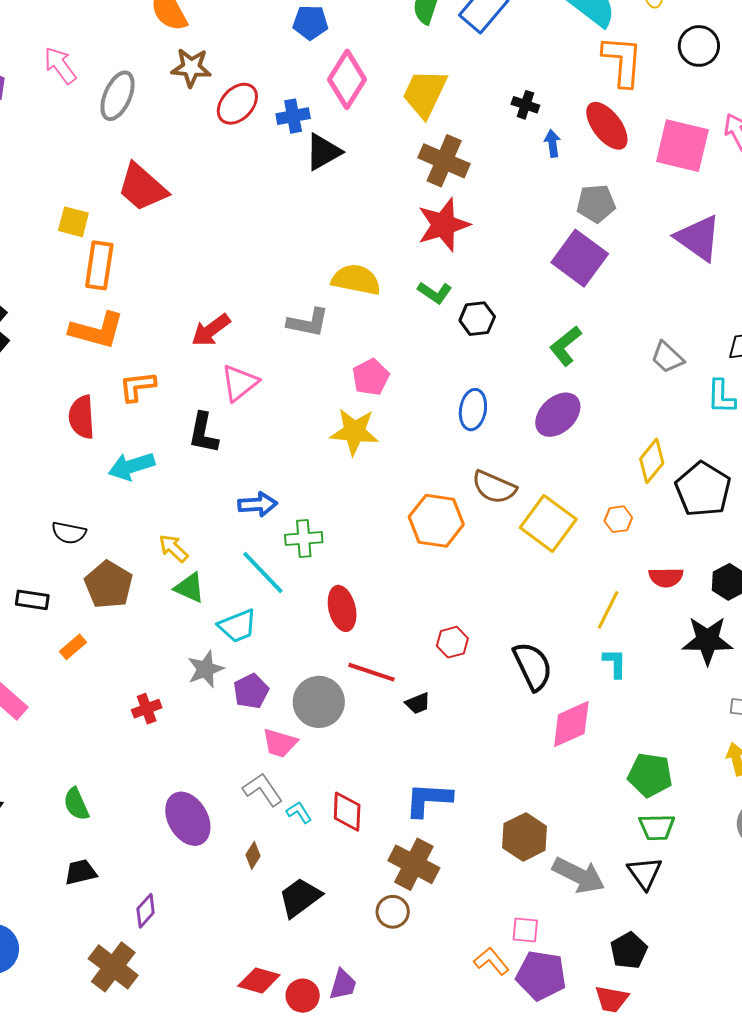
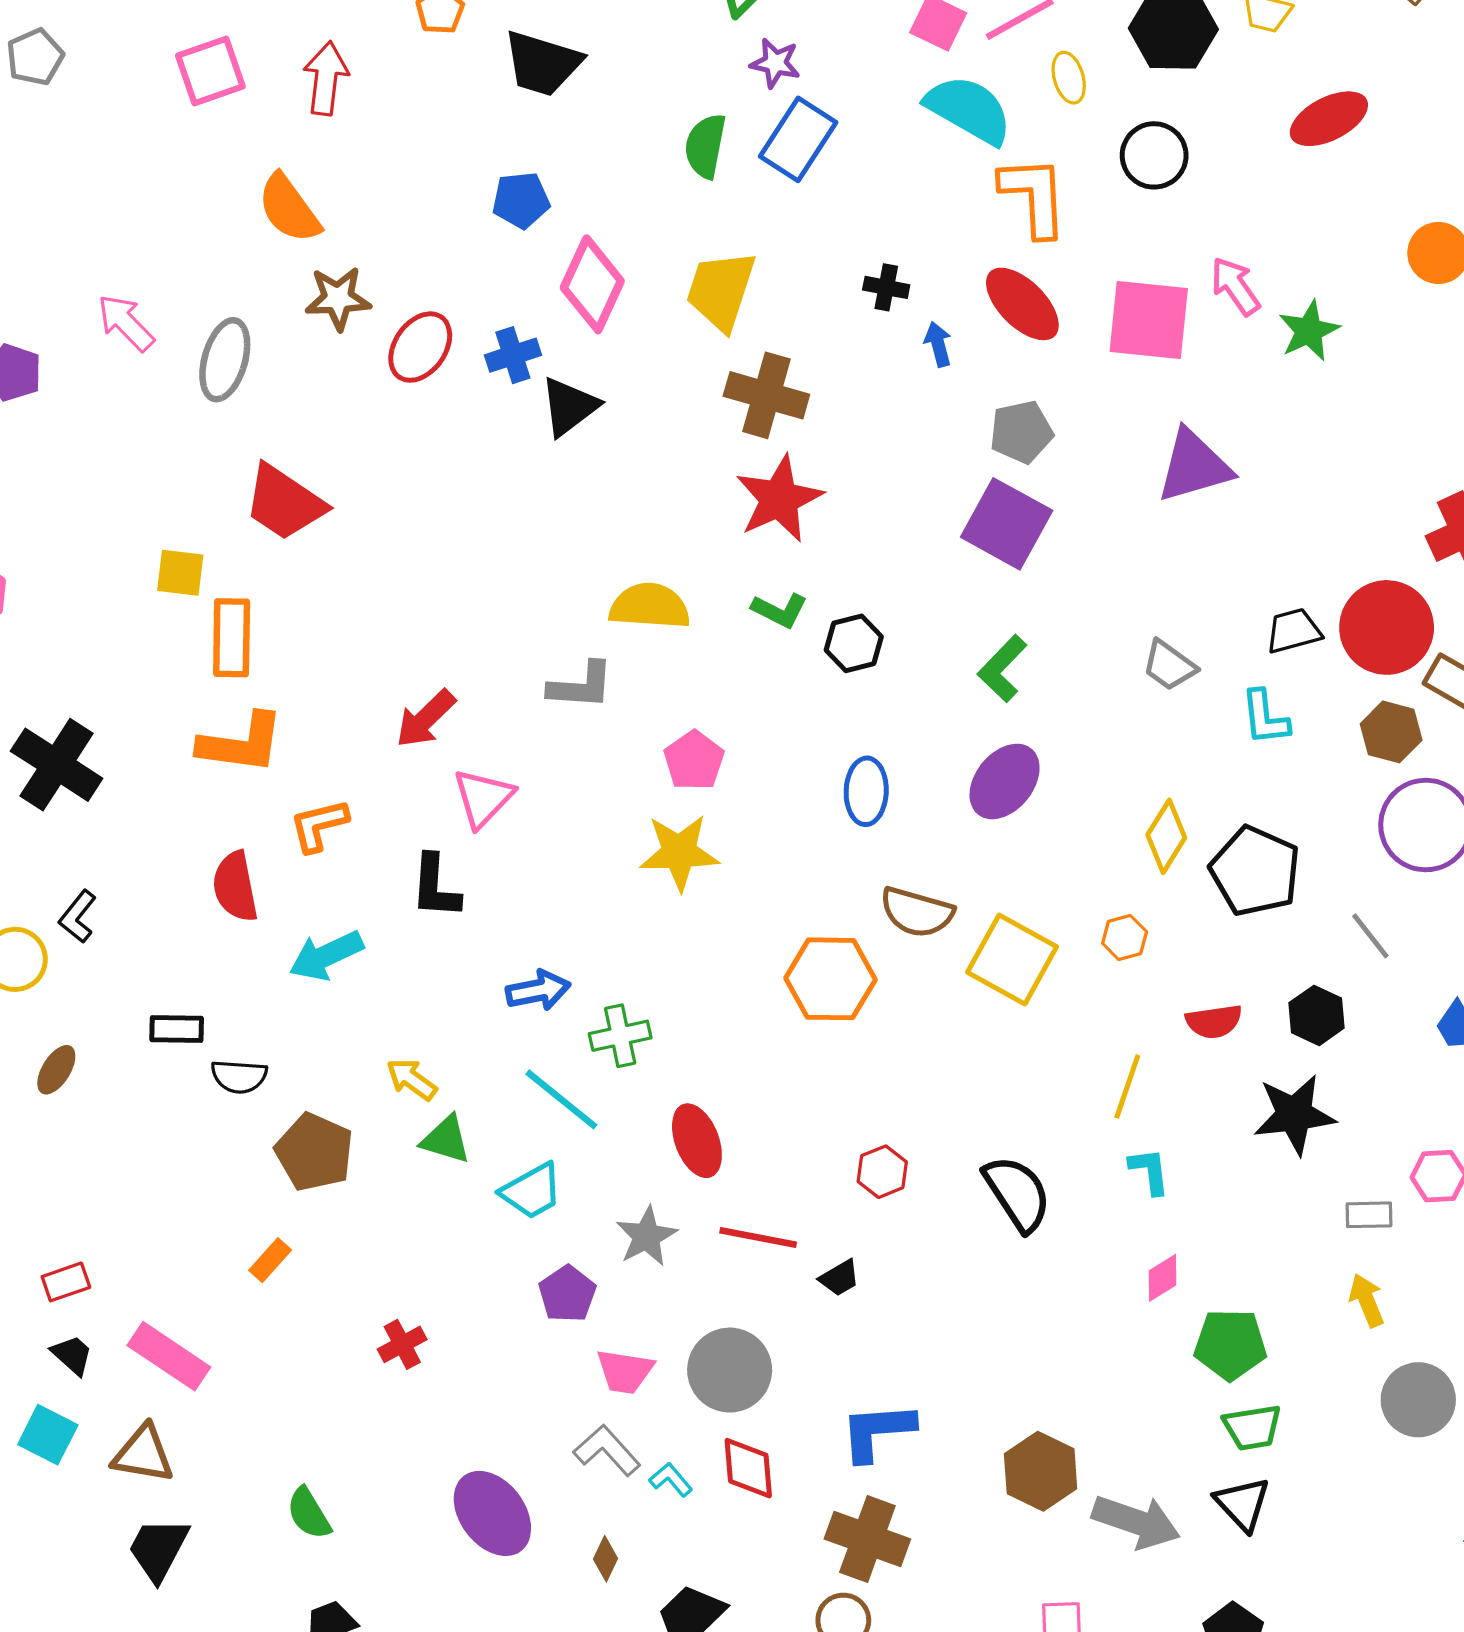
purple triangle: (698, 238) -> (1194, 466), turned -44
black rectangle: (32, 600) -> (177, 1029), moved
gray star: (206, 669) -> (646, 1236), moved
gray circle: (319, 702) -> (730, 1370), moved
pink diamond: (571, 724) -> (1163, 1278), moved, size x0.6

